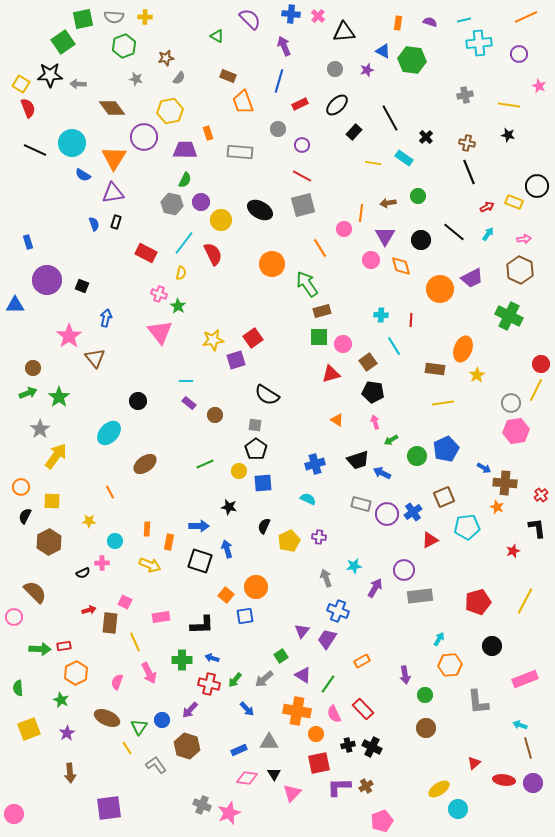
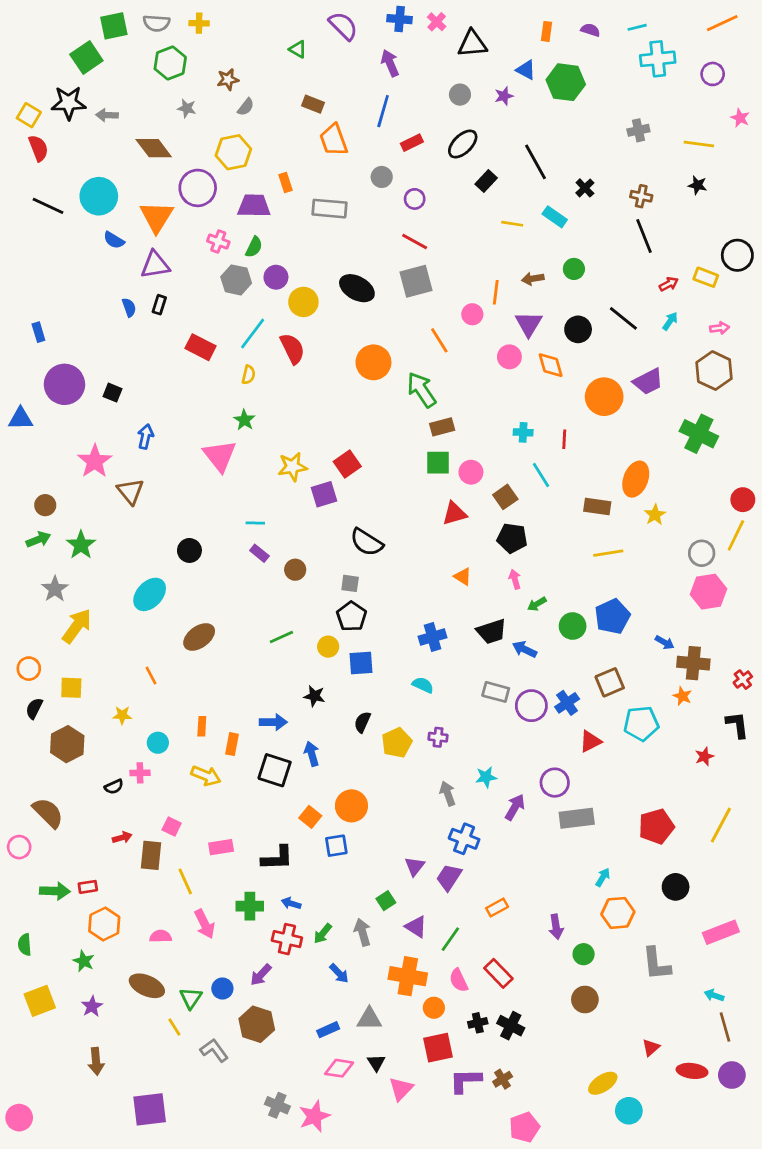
pink cross: (159, 294) -> (218, 241), moved
gray arrow: (264, 679) -> (362, 932), turned 114
pink semicircle: (117, 682) -> (161, 936), turned 70

